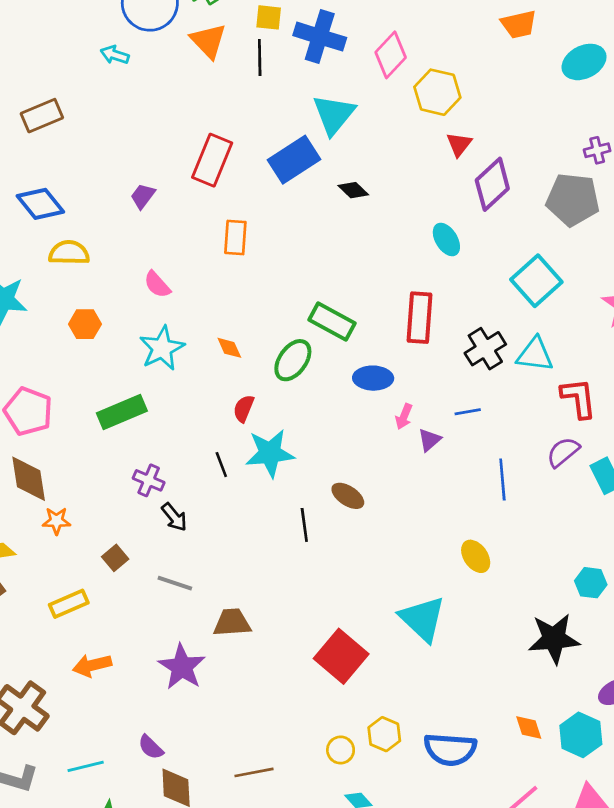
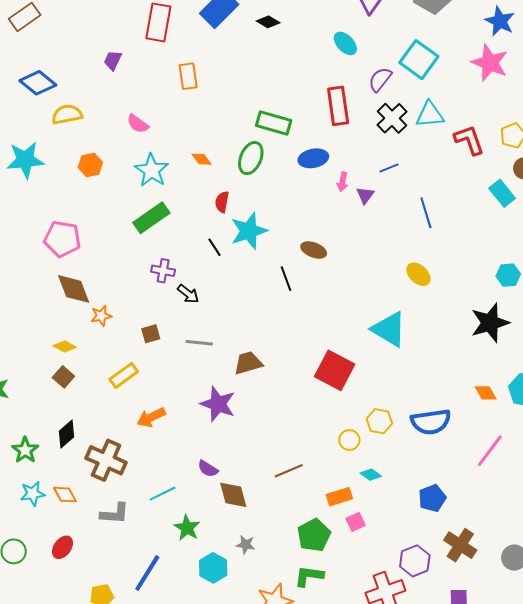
green rectangle: (122, 412) -> (151, 218), moved
purple semicircle: (563, 452) -> (380, 79), moved
brown square: (115, 558) -> (151, 334), turned 36

